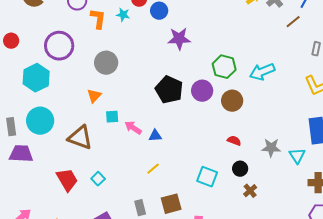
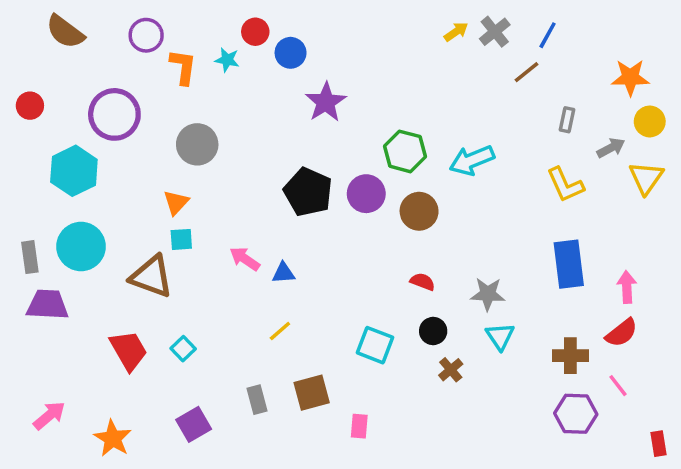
purple star: (179, 39) -> (326, 102), turned -30
cyan square: (112, 117) -> (181, 239), moved
cyan triangle: (297, 156) -> (500, 336), moved

